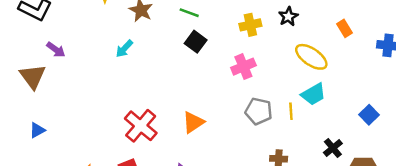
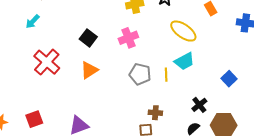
black square: (196, 42) -> (88, 38), moved
orange triangle: (193, 122) -> (89, 70), moved
red cross: (141, 126) -> (47, 62), moved

